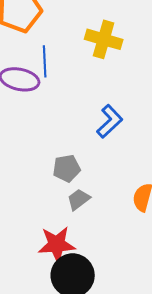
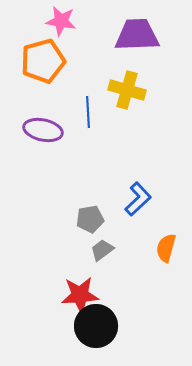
blue line: (45, 61) -> (88, 112), moved
blue L-shape: (110, 121) -> (138, 199), moved

